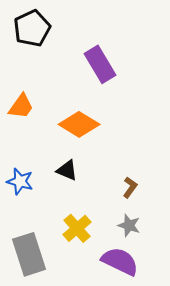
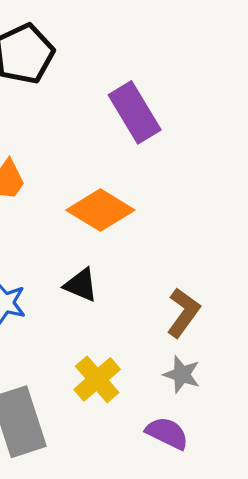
brown L-shape: (130, 187) -> (183, 313), size x1.4
purple semicircle: (120, 261) -> (167, 433), size x0.7

